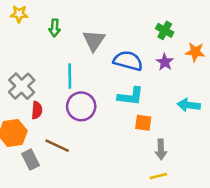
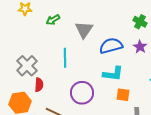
green arrow: (55, 28) -> (53, 20), turned 56
blue semicircle: (128, 61) -> (111, 46), turned -30
purple circle: (81, 106) -> (82, 93), moved

